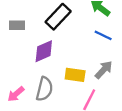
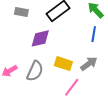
blue line: (103, 35) -> (94, 34), turned 63

